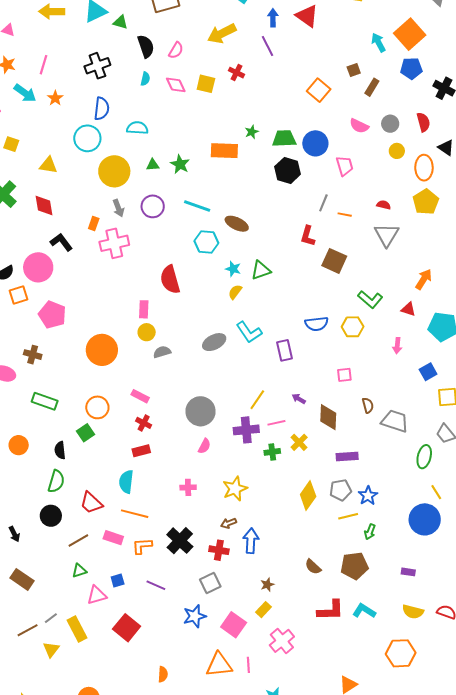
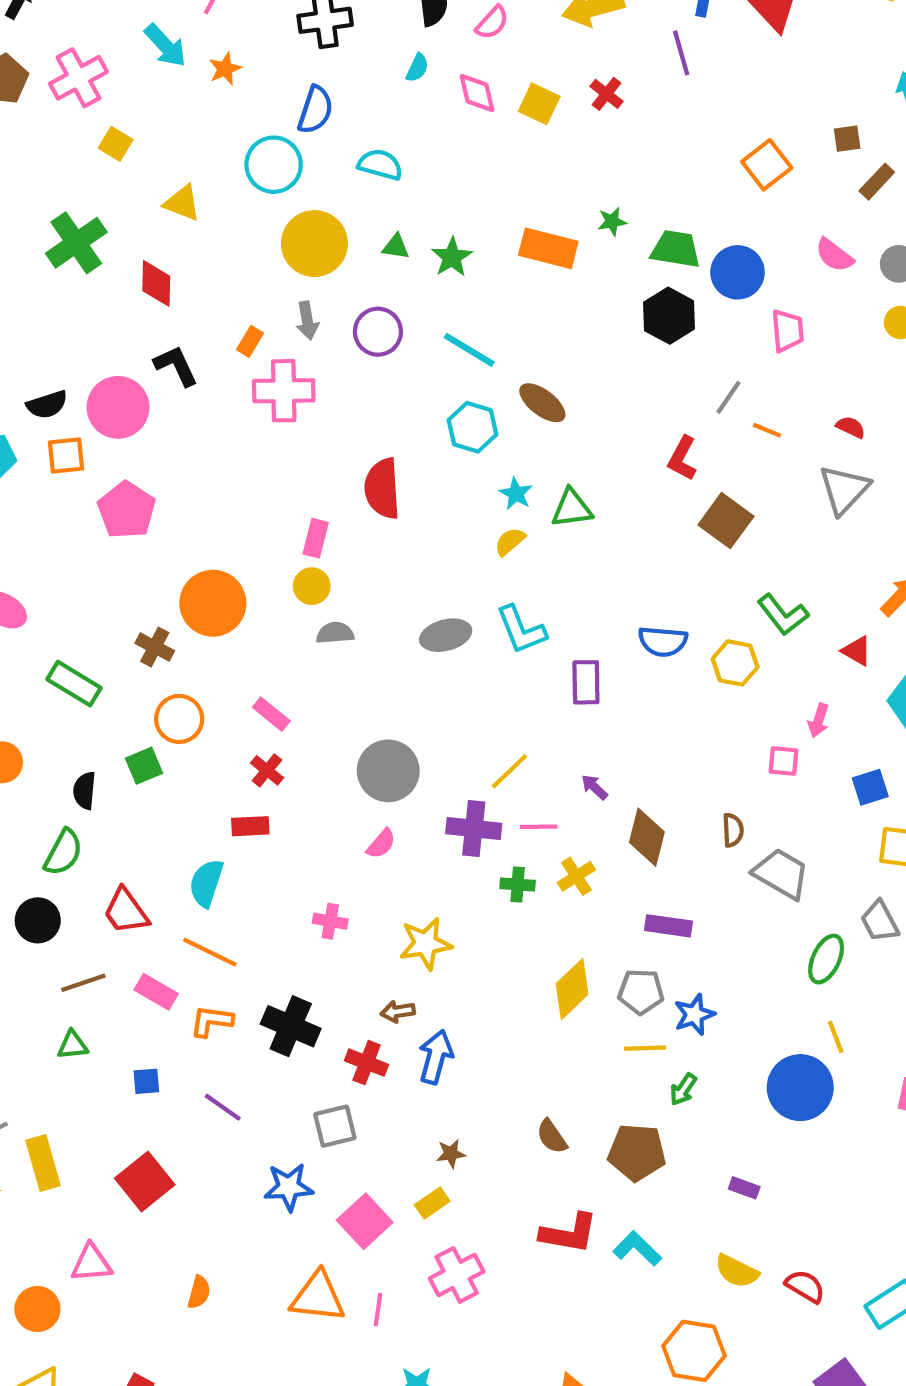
brown cross: (33, 355) -> (155, 647), moved
pink square: (344, 375) -> (784, 761), moved
black cross: (180, 541) -> (291, 1026), turned -32
pink triangle: (97, 595) -> (91, 1263), moved

